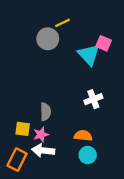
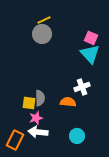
yellow line: (63, 23) -> (44, 20), moved
cyan triangle: (89, 55) -> (90, 54), moved
yellow square: (23, 129) -> (29, 103), moved
orange semicircle: (83, 136) -> (68, 102), moved

